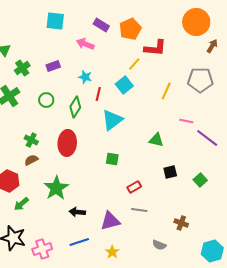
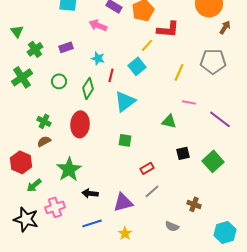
pink line: (186, 121) -> (189, 102), moved
green square: (200, 180) -> (213, 161), size x1.5
gray line: (139, 210) -> (152, 191), turned -49
pink cross: (42, 249) -> (55, 207), moved

